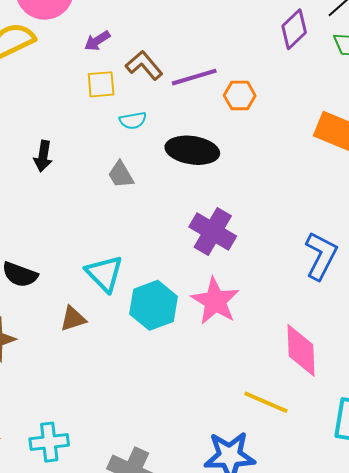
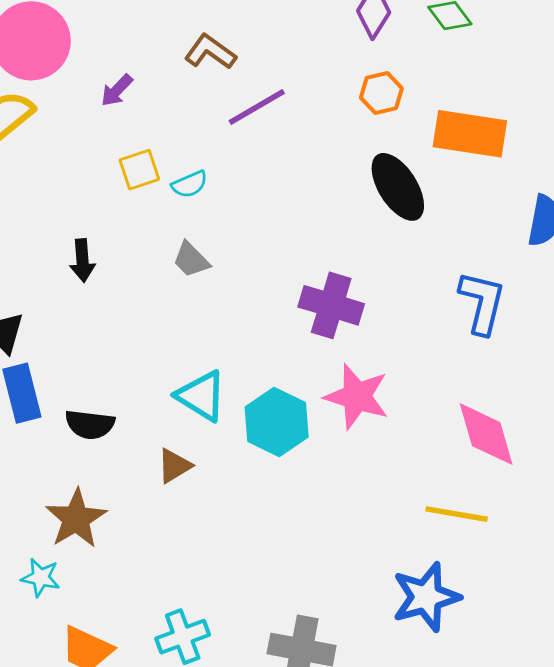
brown L-shape: (144, 65) -> (210, 52), moved
yellow square: (101, 84) -> (139, 170), moved
orange hexagon: (240, 95) -> (381, 93), moved
black ellipse: (192, 150) -> (398, 187), moved, turned 63

